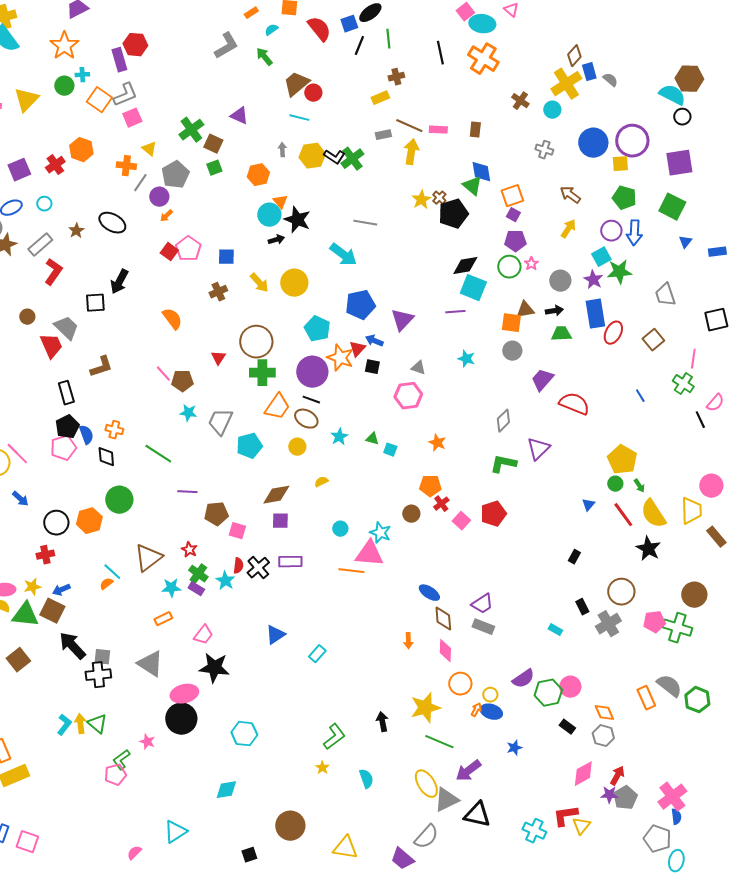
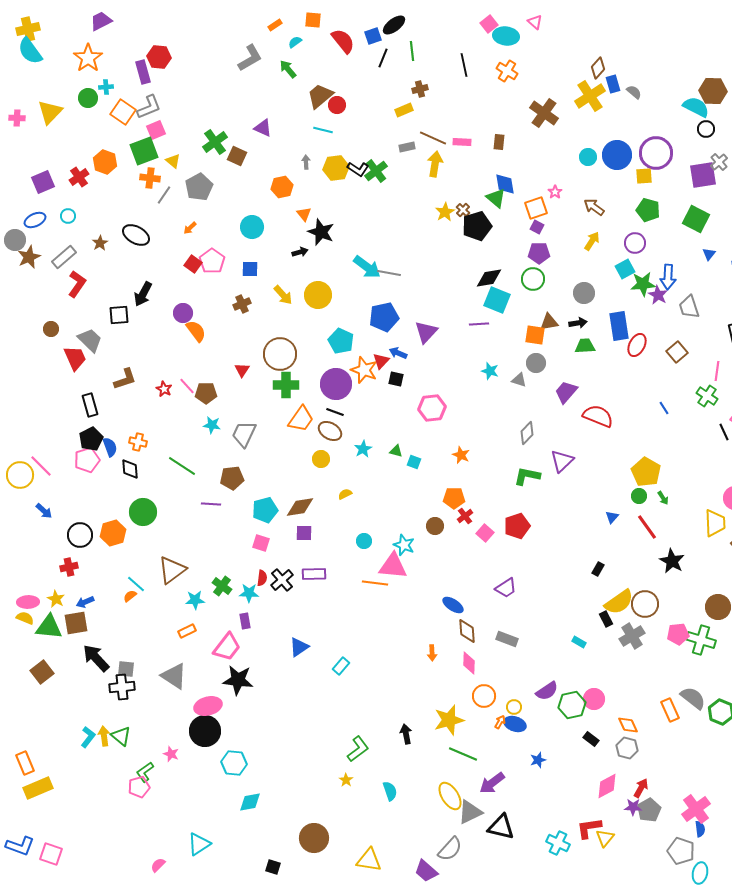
orange cross: (483, 59) -> (507, 71), size x0.7
brown cross: (520, 101) -> (544, 113), size x1.6
cyan circle: (552, 110) -> (588, 157), moved
gray cross: (544, 150) -> (719, 162), moved, turned 30
green square: (214, 168) -> (144, 151), moved, size x1.8
purple circle: (159, 197) -> (183, 313), moved
cyan circle: (269, 215) -> (252, 227), moved
gray line: (365, 223) -> (389, 273), moved
blue arrow: (634, 233) -> (668, 277), moved
pink star: (531, 264) -> (555, 192), moved
purple star: (593, 280) -> (658, 295), moved
gray triangle: (418, 368) -> (519, 380), moved
cyan pentagon: (249, 446) -> (265, 510), moved
brown pentagon: (216, 514) -> (232, 478), moved
yellow semicircle: (653, 514) -> (619, 602), moved, turned -92
red star: (189, 550) -> (164, 389), moved
cyan star: (225, 581) -> (249, 593), turned -30
yellow star: (32, 587) -> (56, 599), turned -30
purple rectangle: (196, 589) -> (245, 621), moved, turned 49
purple trapezoid: (482, 604) -> (506, 588), moved
brown square: (52, 611) -> (76, 623), turned -35
pink trapezoid: (203, 635) -> (227, 647), size x1.4
cyan hexagon: (244, 734) -> (234, 763), moved
black square: (249, 855) -> (273, 867), turned 35

